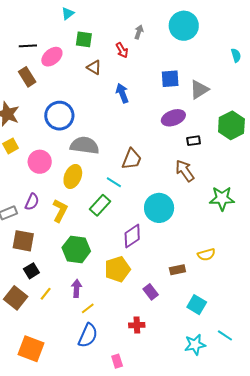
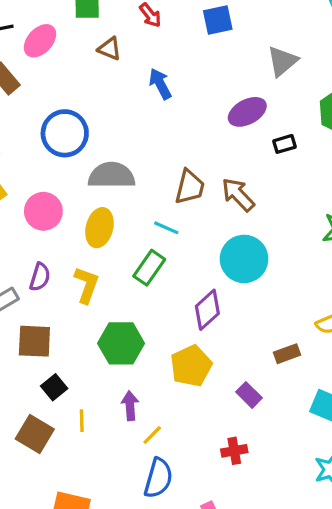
blue square: (170, 79) -> (218, 20), moved
brown arrow: (185, 171) -> (238, 195), moved
yellow line: (46, 294) -> (82, 421), turned -32

